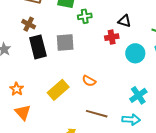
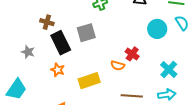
red cross: (112, 37) -> (132, 54), moved, turned -32
orange star: (17, 89) -> (58, 70), moved
yellow rectangle: (58, 90) -> (89, 81), turned 35

